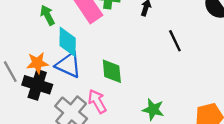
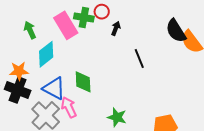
cyan diamond: (68, 42) -> (46, 54), turned 48
blue triangle: (68, 65) -> (54, 88), moved

